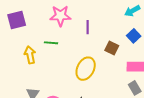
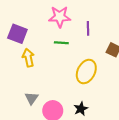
purple square: (17, 20) -> (17, 34), moved, turned 36
green line: (51, 43) -> (61, 43), moved

